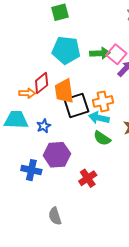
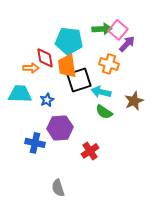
cyan pentagon: (66, 50) -> (69, 41), moved
red diamond: (42, 83) -> (45, 58), turned -60
orange cross: (103, 101) -> (109, 64), moved, turned 30

